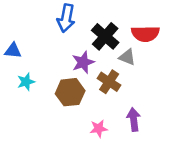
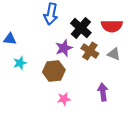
gray triangle: (127, 57) -> (114, 54), moved
brown cross: (109, 82) -> (90, 51), moved
pink star: (99, 129) -> (64, 99), moved

